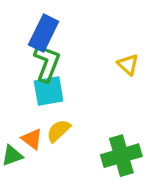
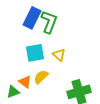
green L-shape: (47, 63) -> (49, 22), moved
yellow triangle: (128, 65) -> (59, 55), moved

